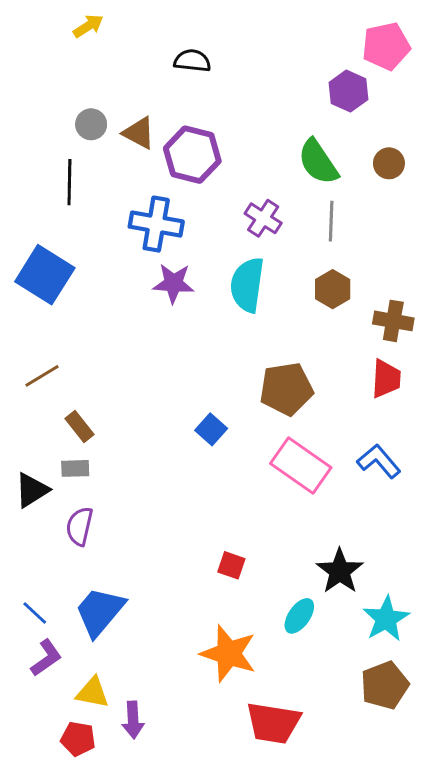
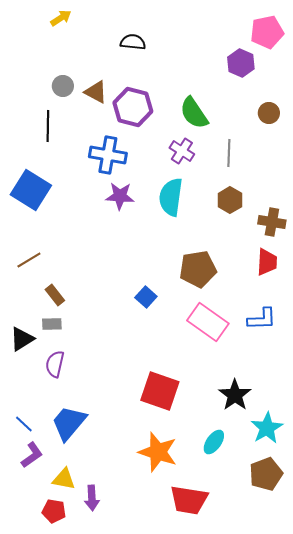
green semicircle: (318, 162) -> (194, 113), moved
blue L-shape: (379, 461) -> (262, 319), turned 128
red square: (231, 565) -> (160, 391), size x2.0
cyan ellipse: (299, 616) -> (214, 442), moved

